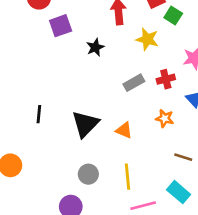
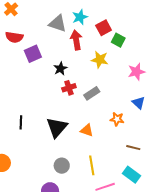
red cross: (166, 79) -> (69, 88), moved

